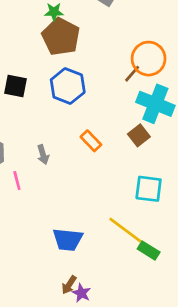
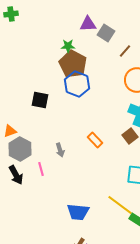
brown line: (132, 74) -> (125, 51), moved
blue hexagon: (68, 86) -> (77, 84), moved

